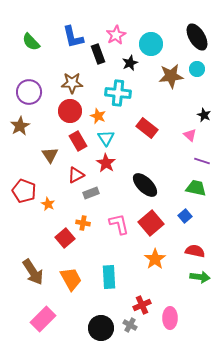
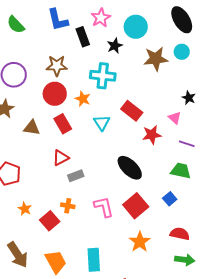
cyan triangle: (106, 138) -> (102, 123), moved
brown triangle: (50, 155) -> (32, 128), moved, turned -48
red star: (106, 163) -> (152, 135), moved, turned 30
orange star: (48, 204) -> (25, 209), moved

